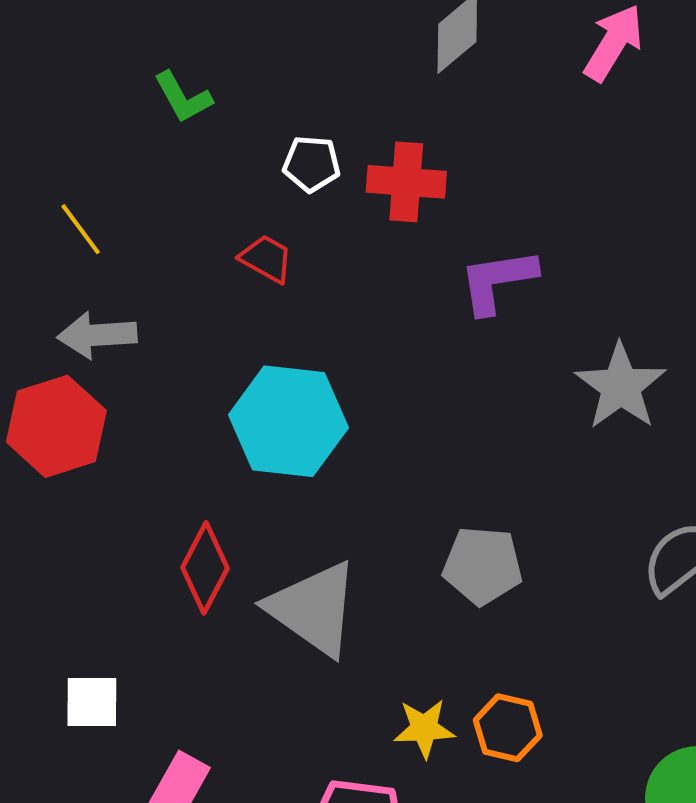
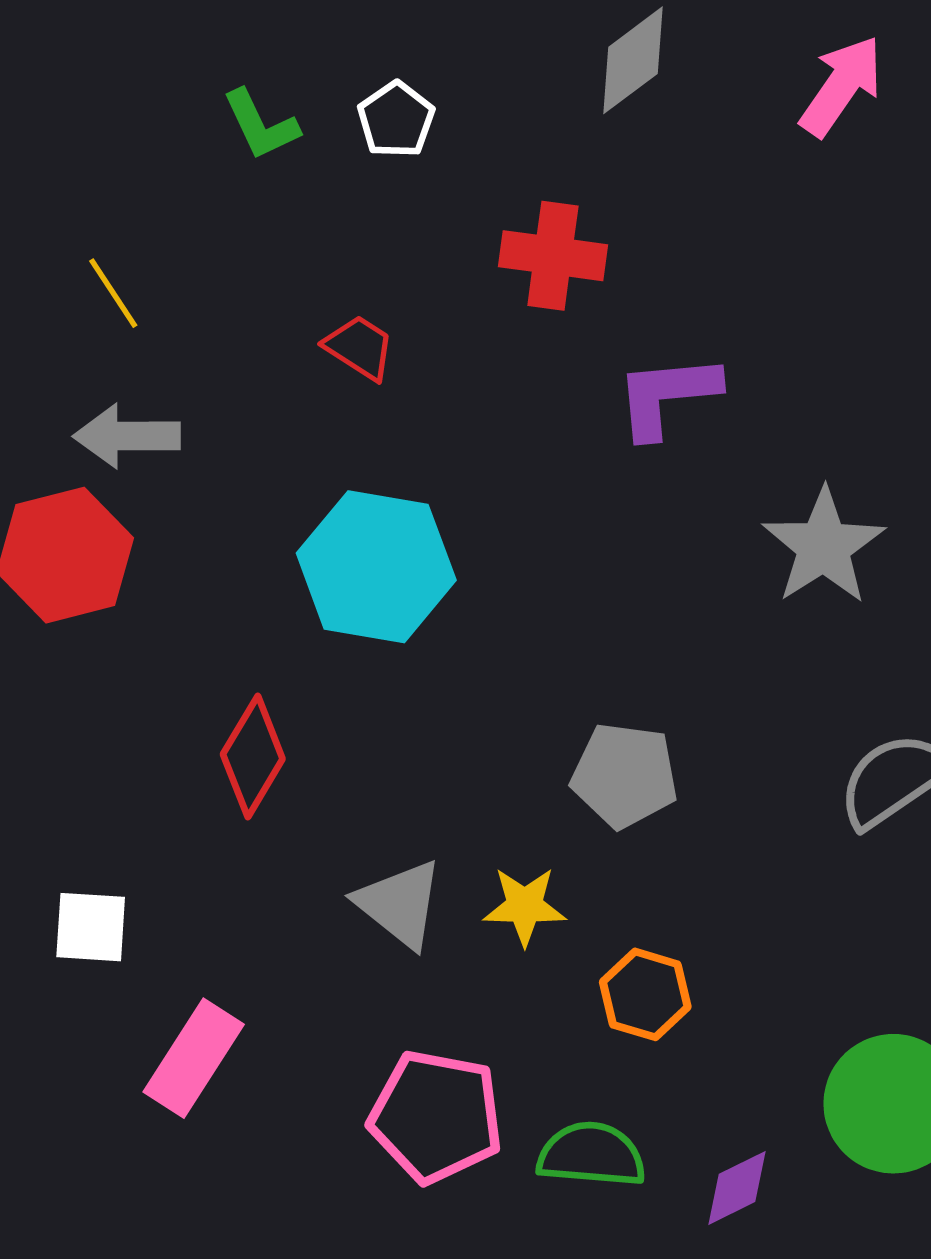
white pentagon: (312, 164) -> (396, 120), moved, turned 30
gray triangle: (313, 609) -> (400, 904), moved, size x0.7
yellow star: (424, 728) -> (525, 906), moved

